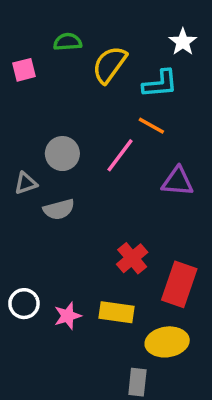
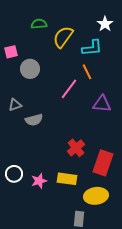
pink square: (24, 70) -> (11, 52), moved
orange line: (151, 126) -> (87, 72), turned 35
gray circle: (62, 154) -> (30, 69), moved

